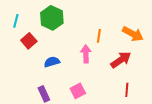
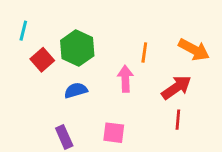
green hexagon: (52, 18) -> (77, 48), moved
red line: (127, 90) -> (178, 120), moved
pink square: (78, 91) -> (114, 133), turned 35

